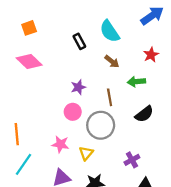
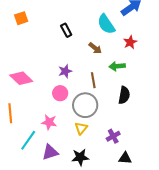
cyan semicircle: (110, 31) -> (106, 24), moved
pink diamond: (29, 61) -> (21, 78), moved
black semicircle: (144, 114) -> (124, 95), turned -42
yellow triangle: (86, 153) -> (81, 128), moved
cyan line: (23, 164) -> (28, 140), moved

